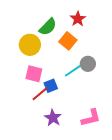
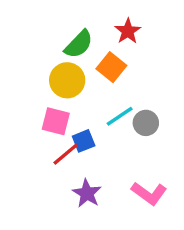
yellow circle: (30, 45) -> (67, 80), moved
gray circle: (88, 64) -> (146, 123), moved
pink L-shape: (91, 118) -> (149, 193), turned 50

